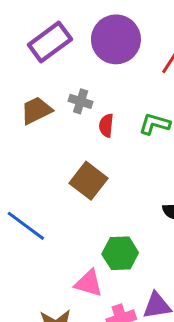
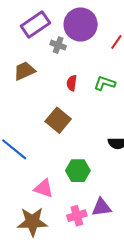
gray cross: (81, 101) -> (58, 45), moved
pink triangle: (89, 283) -> (44, 188), moved

